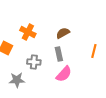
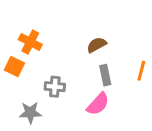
orange cross: (28, 32) -> (30, 42), moved
gray rectangle: (59, 54) -> (105, 75), moved

